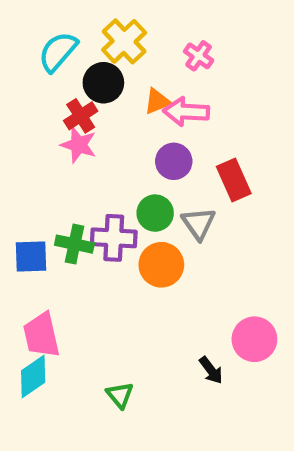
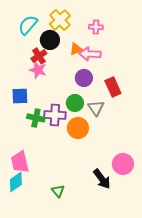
pink cross: (199, 56) -> (96, 27), turned -32
blue square: (31, 256) -> (20, 96), moved
black arrow: (211, 370) -> (102, 179), size x1.5

